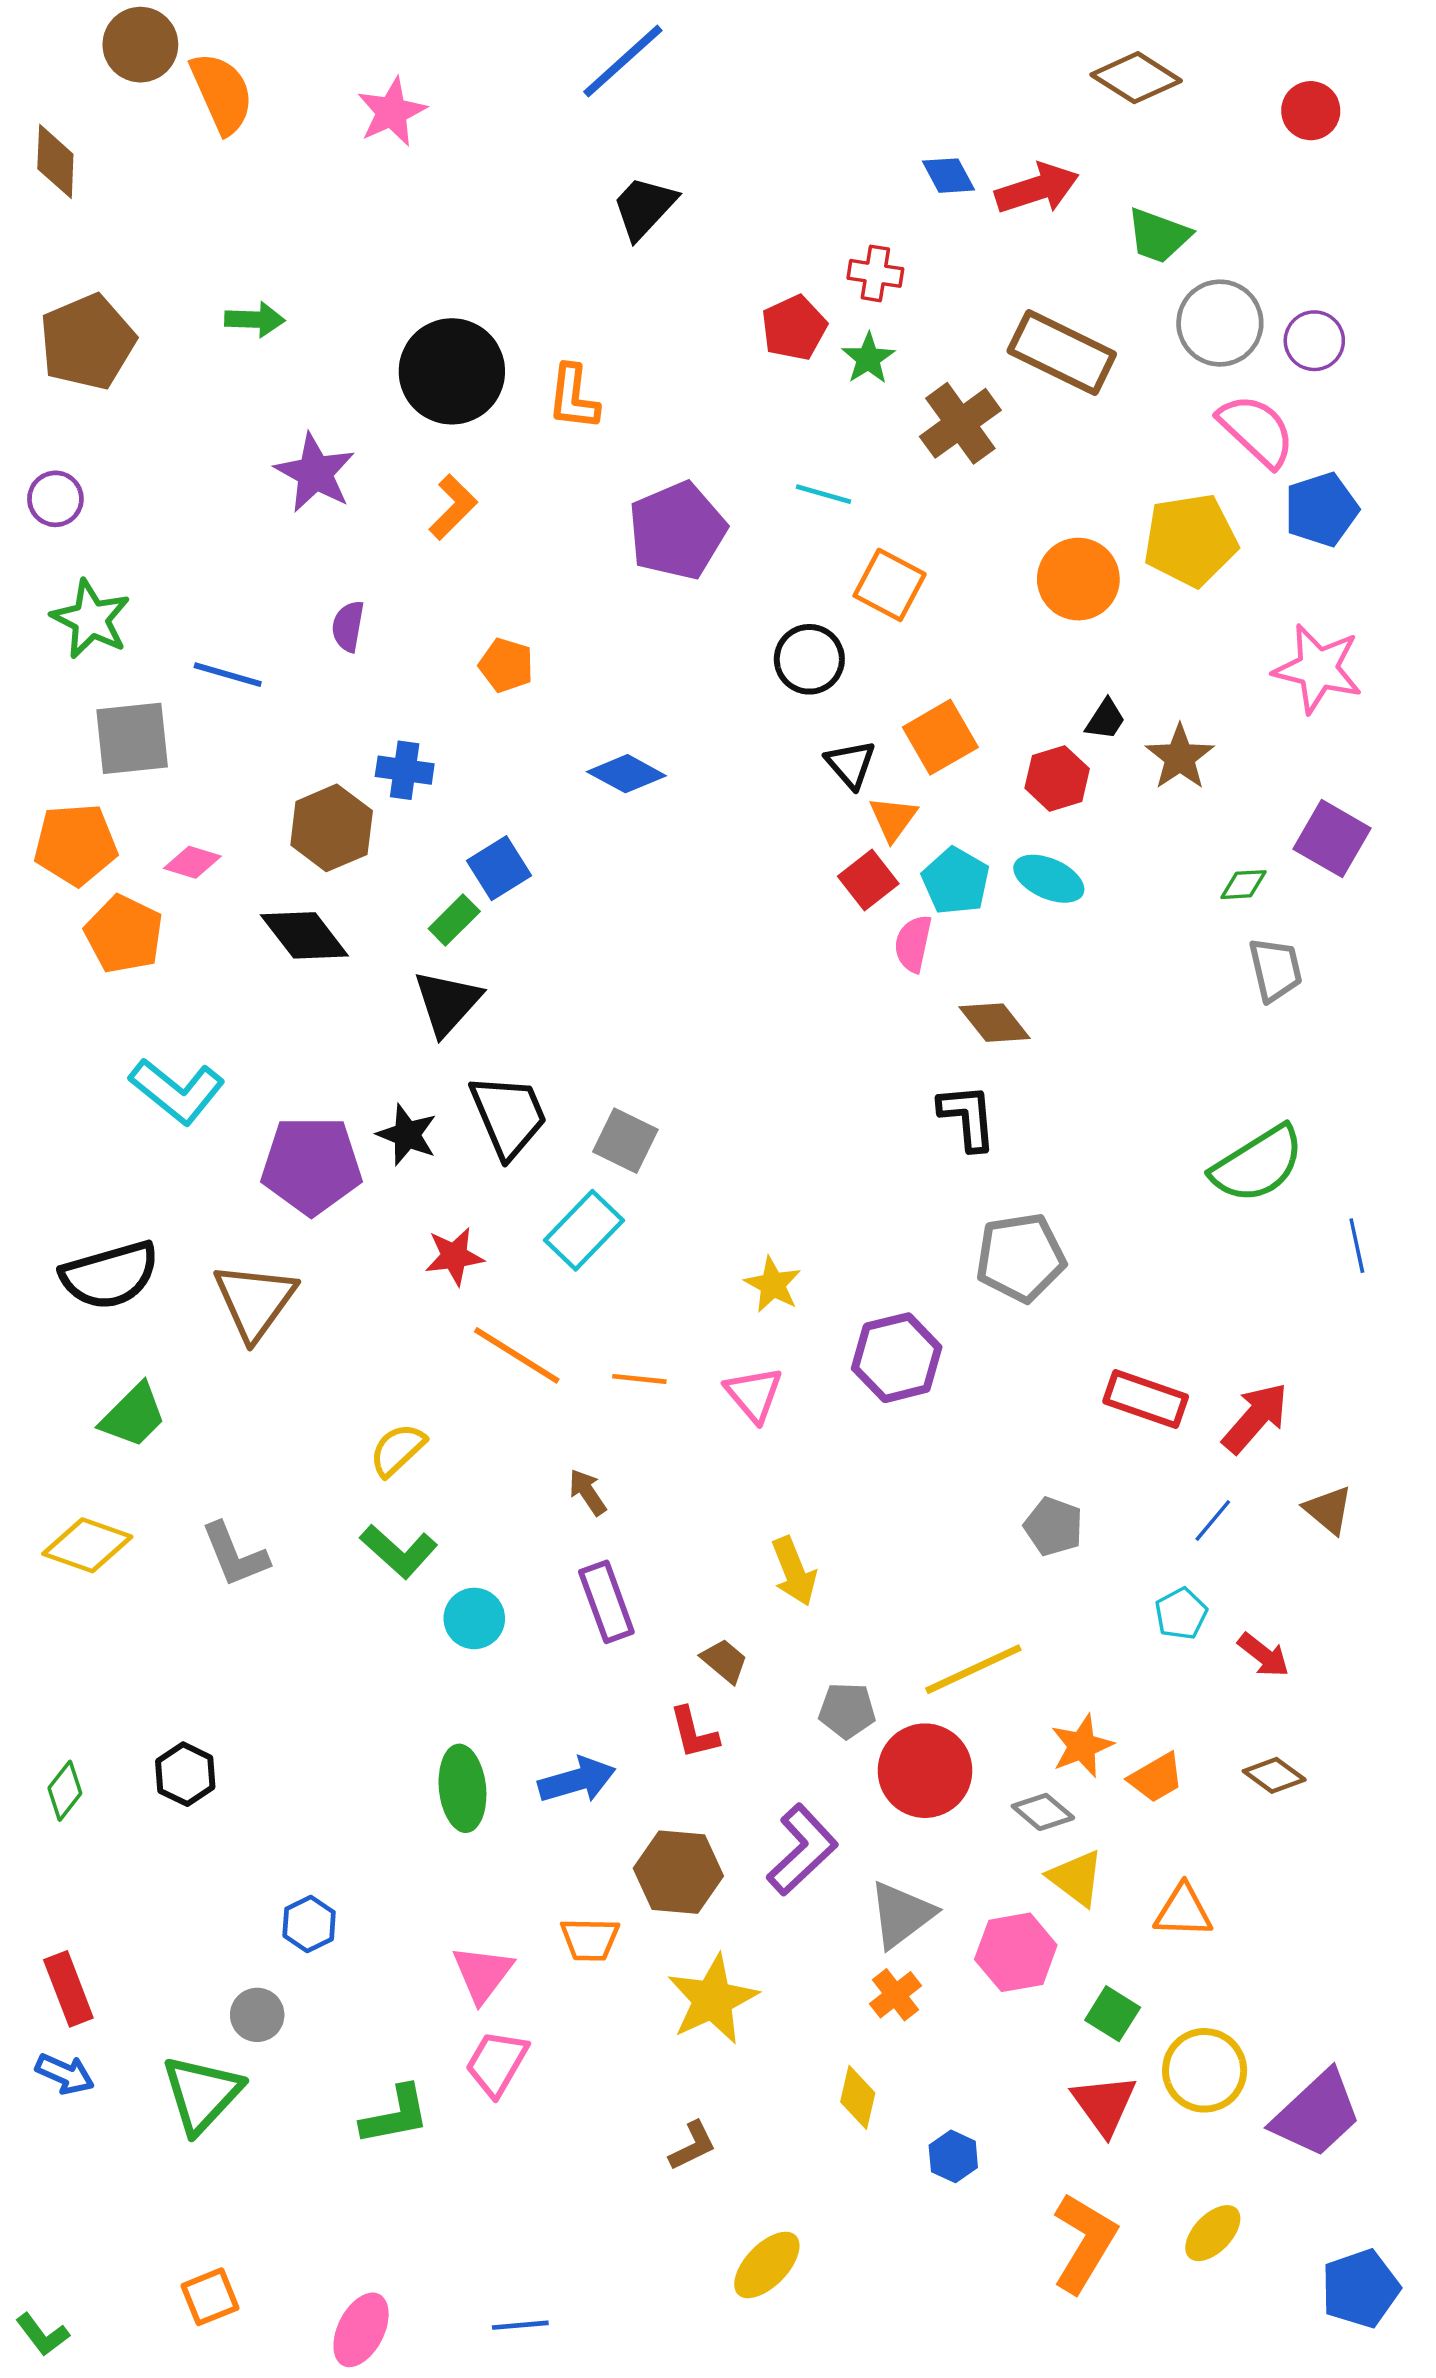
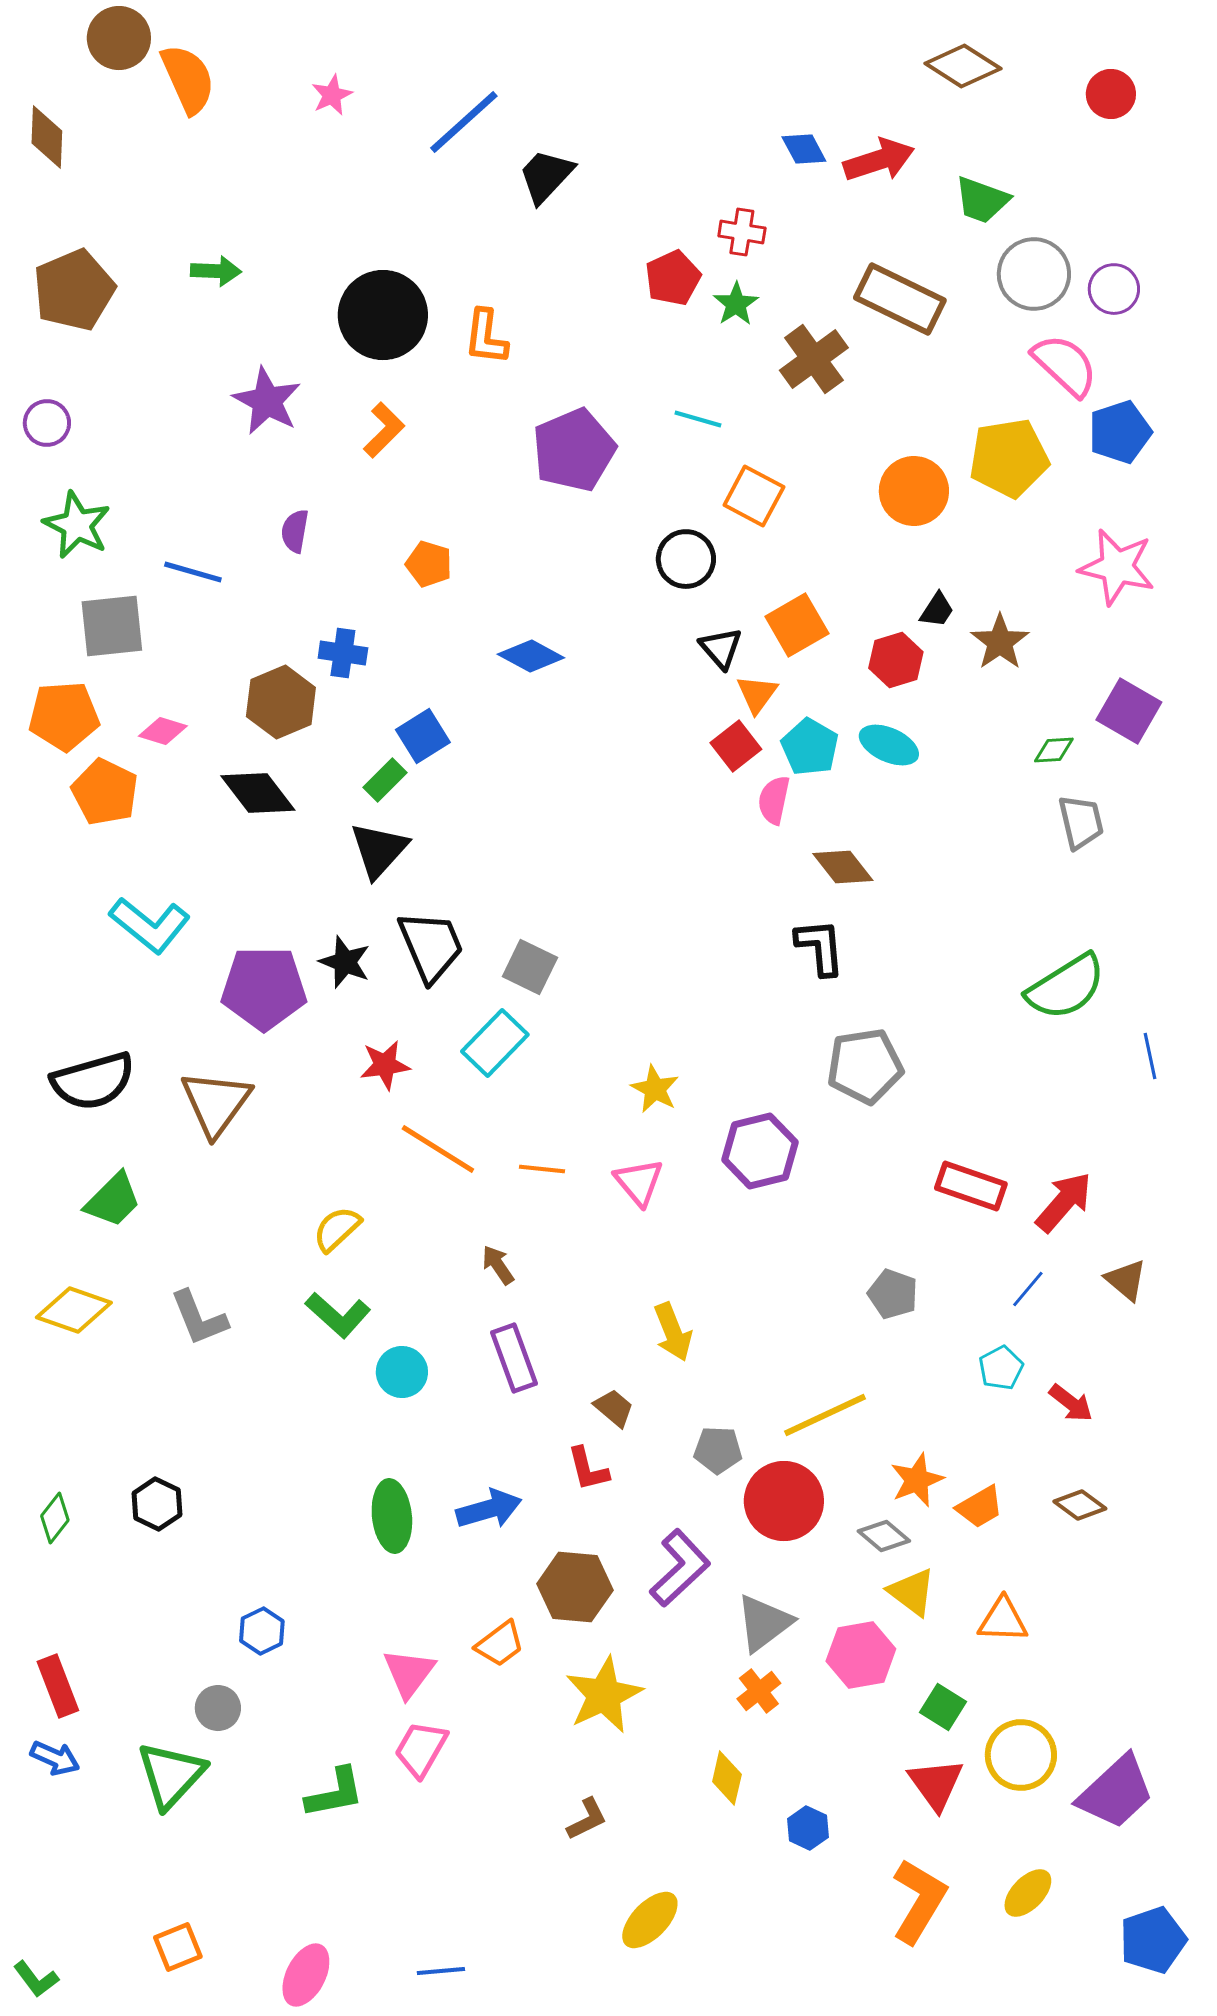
blue line: (623, 61) -> (464, 122), moved
pink star: (392, 112) -> (332, 95), size x0.7
orange trapezoid: (590, 1939) -> (500, 1644), turned -38

